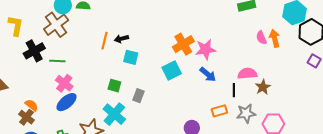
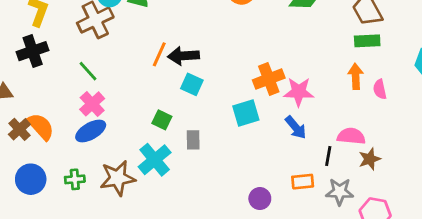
orange arrow: (275, 38) -> (356, 76), moved
black arrow: (121, 39) -> (183, 56), size x1.5
black cross: (34, 51) -> (33, 51), moved
green line: (57, 61) -> (88, 71), turned 35
gray rectangle: (138, 96) -> (193, 140), turned -32
orange semicircle: (32, 105) -> (41, 127), size x1.5
brown cross: (27, 117) -> (19, 129), moved

